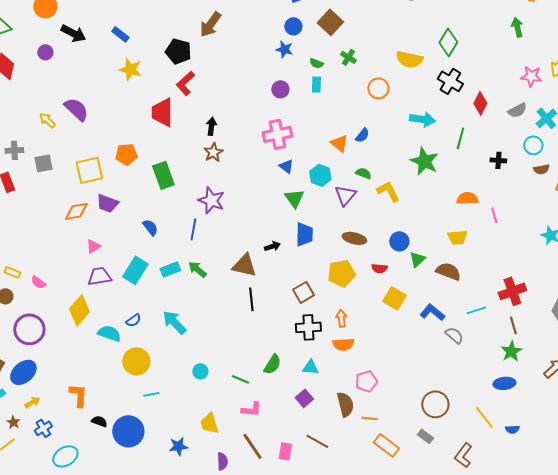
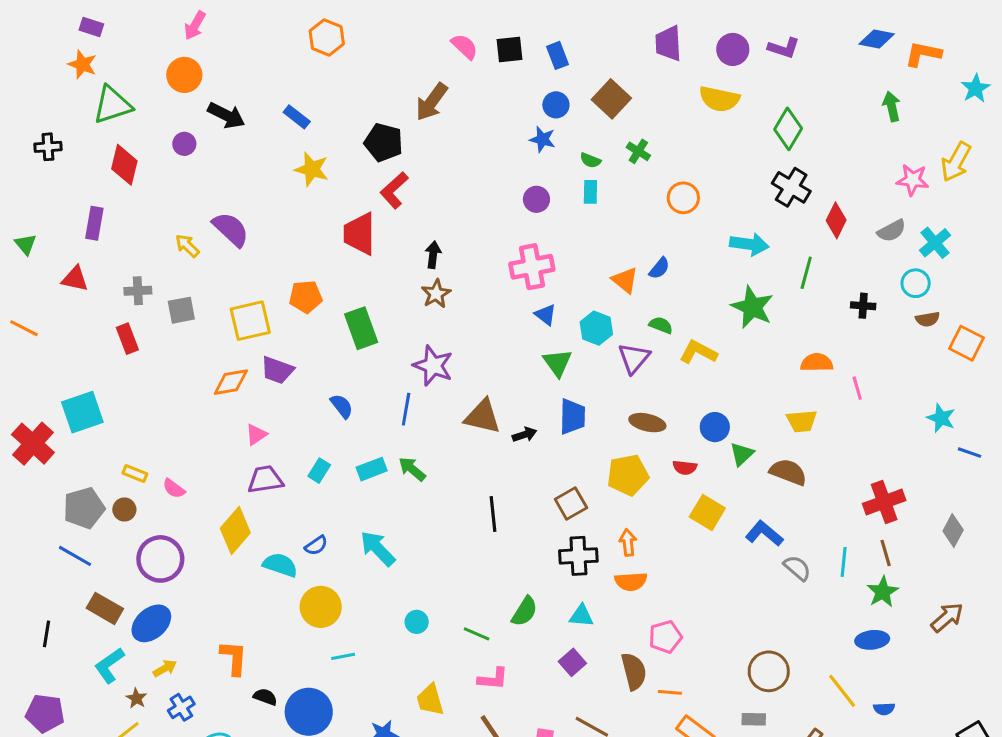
yellow semicircle: (409, 59) -> (719, 99), moved
yellow L-shape: (388, 191) -> (698, 352), turned -35
brown triangle: (244, 265) -> (483, 417), moved
cyan rectangle: (135, 270) -> (319, 471), size x0.6
cyan line: (476, 310) -> (844, 562), moved, turned -66
gray rectangle: (425, 436) -> (754, 719), turned -35

